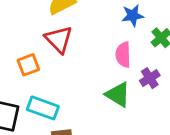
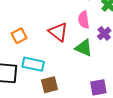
red triangle: (59, 39) -> (58, 32), moved

